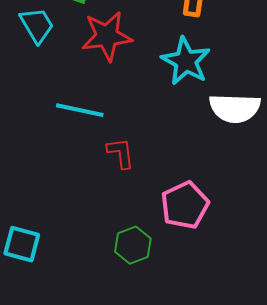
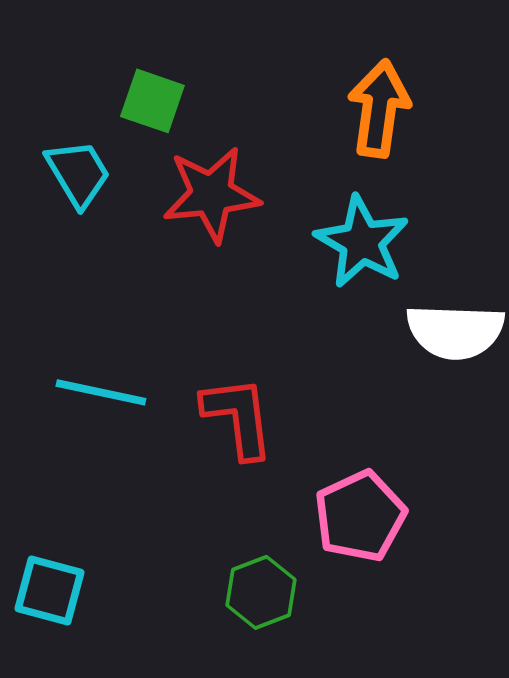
cyan line: (80, 110) -> (101, 392), moved
red L-shape: (121, 153) -> (238, 417), size x1.4

